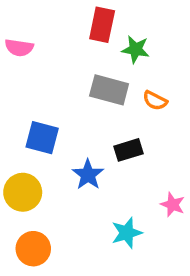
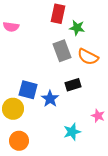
gray rectangle: (109, 90) -> (62, 51), turned 55
orange semicircle: (155, 101) -> (88, 57), size x1.5
blue square: (42, 138) -> (28, 90), moved

